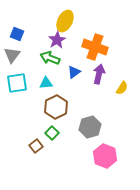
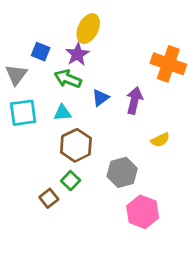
blue square: (17, 34) -> (41, 52), moved
orange cross: (95, 47) -> (168, 64), moved
yellow semicircle: (122, 88) -> (160, 140), moved, turned 32

